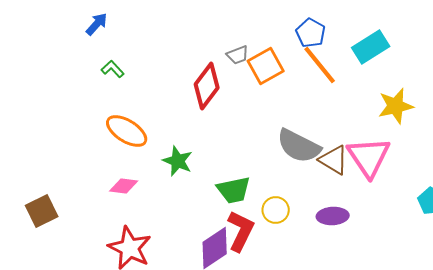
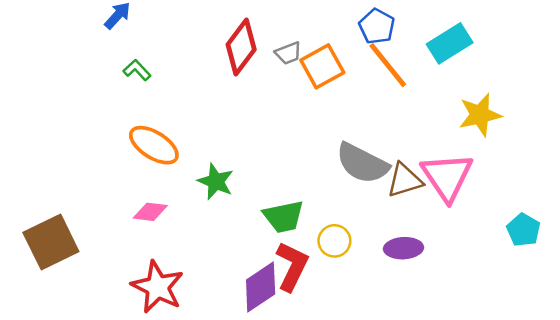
red diamond: (207, 86) -> (241, 47), moved
brown triangle: (334, 160) -> (405, 180), turned -48
brown square: (42, 211) -> (51, 242), size x1.4

